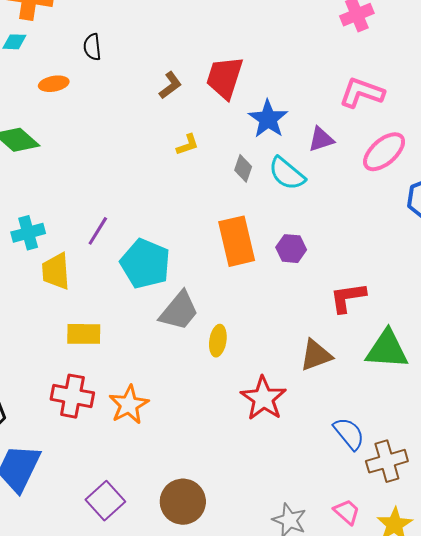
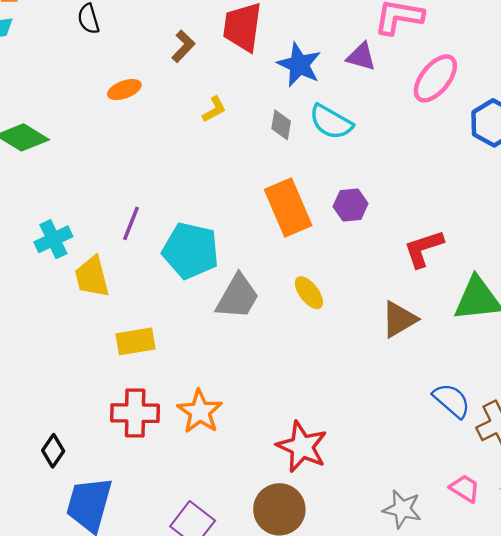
orange ellipse: (54, 84) -> (124, 90), moved
purple triangle: (321, 139) -> (361, 57), moved, turned 44
yellow ellipse: (218, 341) -> (309, 293), moved, turned -36
red star: (263, 398) -> (302, 447), moved

